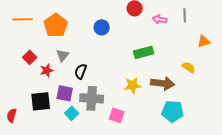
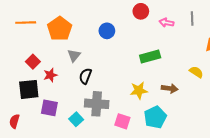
gray triangle: (63, 55) -> (74, 56), moved
brown arrow: (163, 83) -> (170, 88), size x0.7
purple square: (65, 93) -> (49, 108), moved
black square: (41, 101) -> (29, 89), moved
cyan pentagon: (173, 111) -> (155, 117), moved, turned -30

